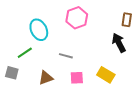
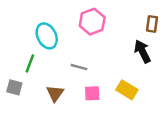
green line: (25, 53) -> (30, 63), turned -35
brown triangle: (46, 78) -> (55, 93), turned -35

